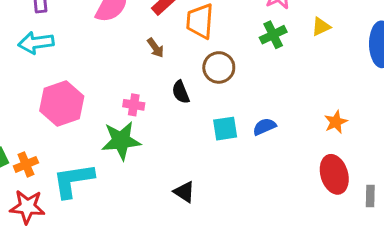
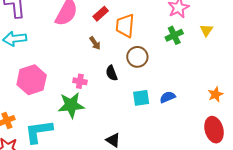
yellow triangle: (321, 27) -> (206, 30), turned -32

